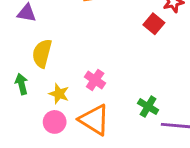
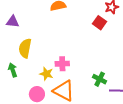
pink cross: (95, 80) -> (62, 64), turned -32
yellow star: (59, 94) -> (46, 74), moved

